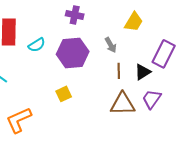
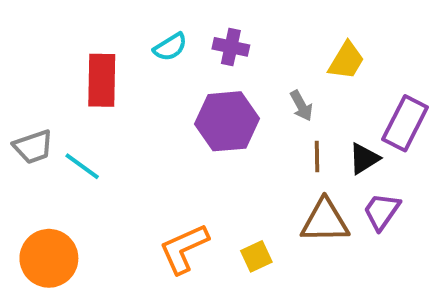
cyan semicircle: (37, 45) -> (170, 47), moved
yellow square: (64, 94) -> (256, 256), moved
orange L-shape: (19, 120) -> (184, 249), moved

